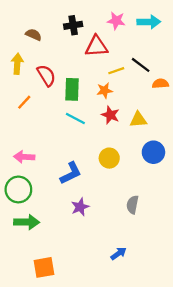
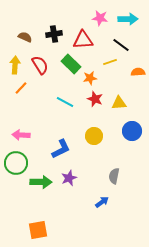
black cross: (73, 25) -> (54, 34), moved
brown semicircle: (34, 35) -> (25, 37), moved
yellow arrow: (17, 64) -> (15, 65), moved
black line: (141, 65) -> (121, 45), moved
yellow line: (116, 71) -> (110, 62), moved
green rectangle: (72, 89) -> (71, 64), moved, turned -48
green arrow: (27, 222) -> (41, 182), moved
blue arrow: (119, 254) -> (102, 202), moved

